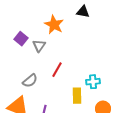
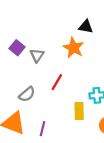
black triangle: (83, 12) -> (86, 27), moved
orange star: (54, 25) -> (74, 48), moved

